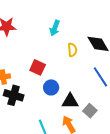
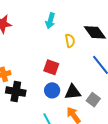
red square: (38, 67) -> (51, 67), moved
blue circle: (51, 87) -> (52, 90), moved

